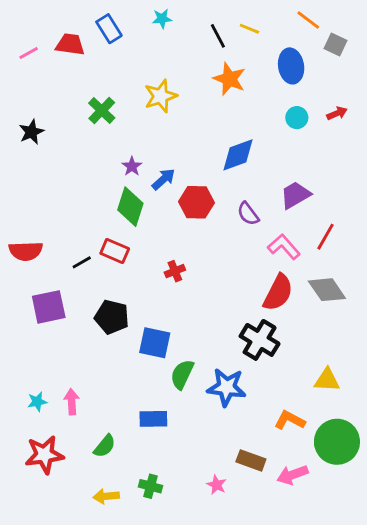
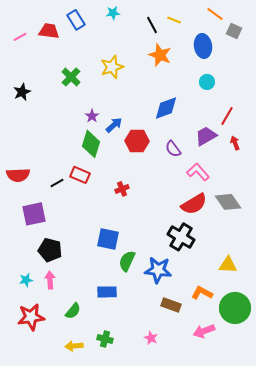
red arrow: (337, 113) -> (235, 143), moved, turned -88
red line: (325, 237) -> (227, 116), moved
red semicircle: (278, 293) -> (194, 204), turned 32
black pentagon: (112, 317) -> (50, 250), moved
brown rectangle: (251, 460) -> (171, 305), moved

